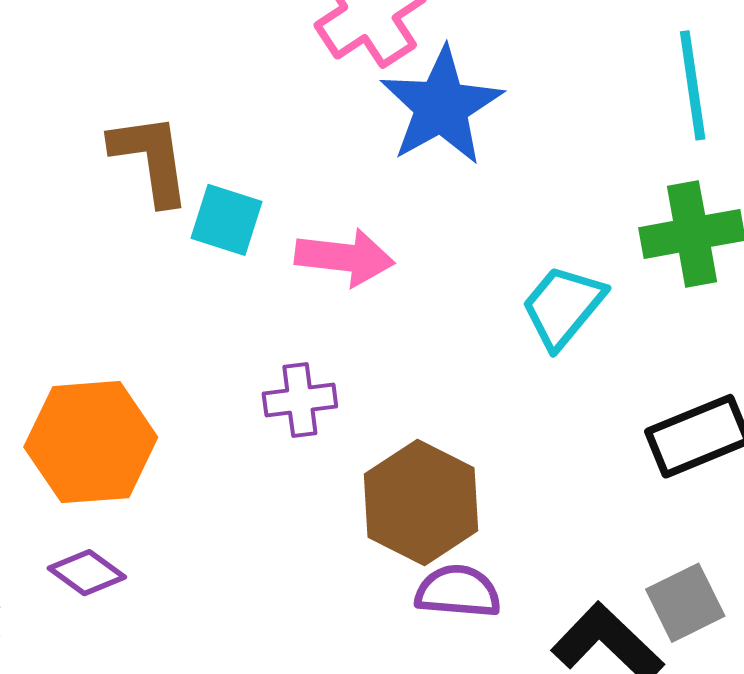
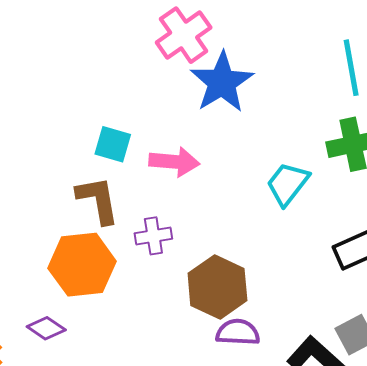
brown L-shape: (151, 159) -> (98, 200), moved
orange hexagon: (91, 442) -> (82, 265), moved

